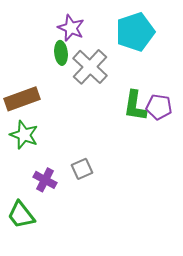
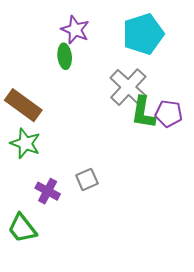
gray cross: (90, 67) -> (128, 87), moved
brown rectangle: (22, 99) -> (23, 105), turned 56

